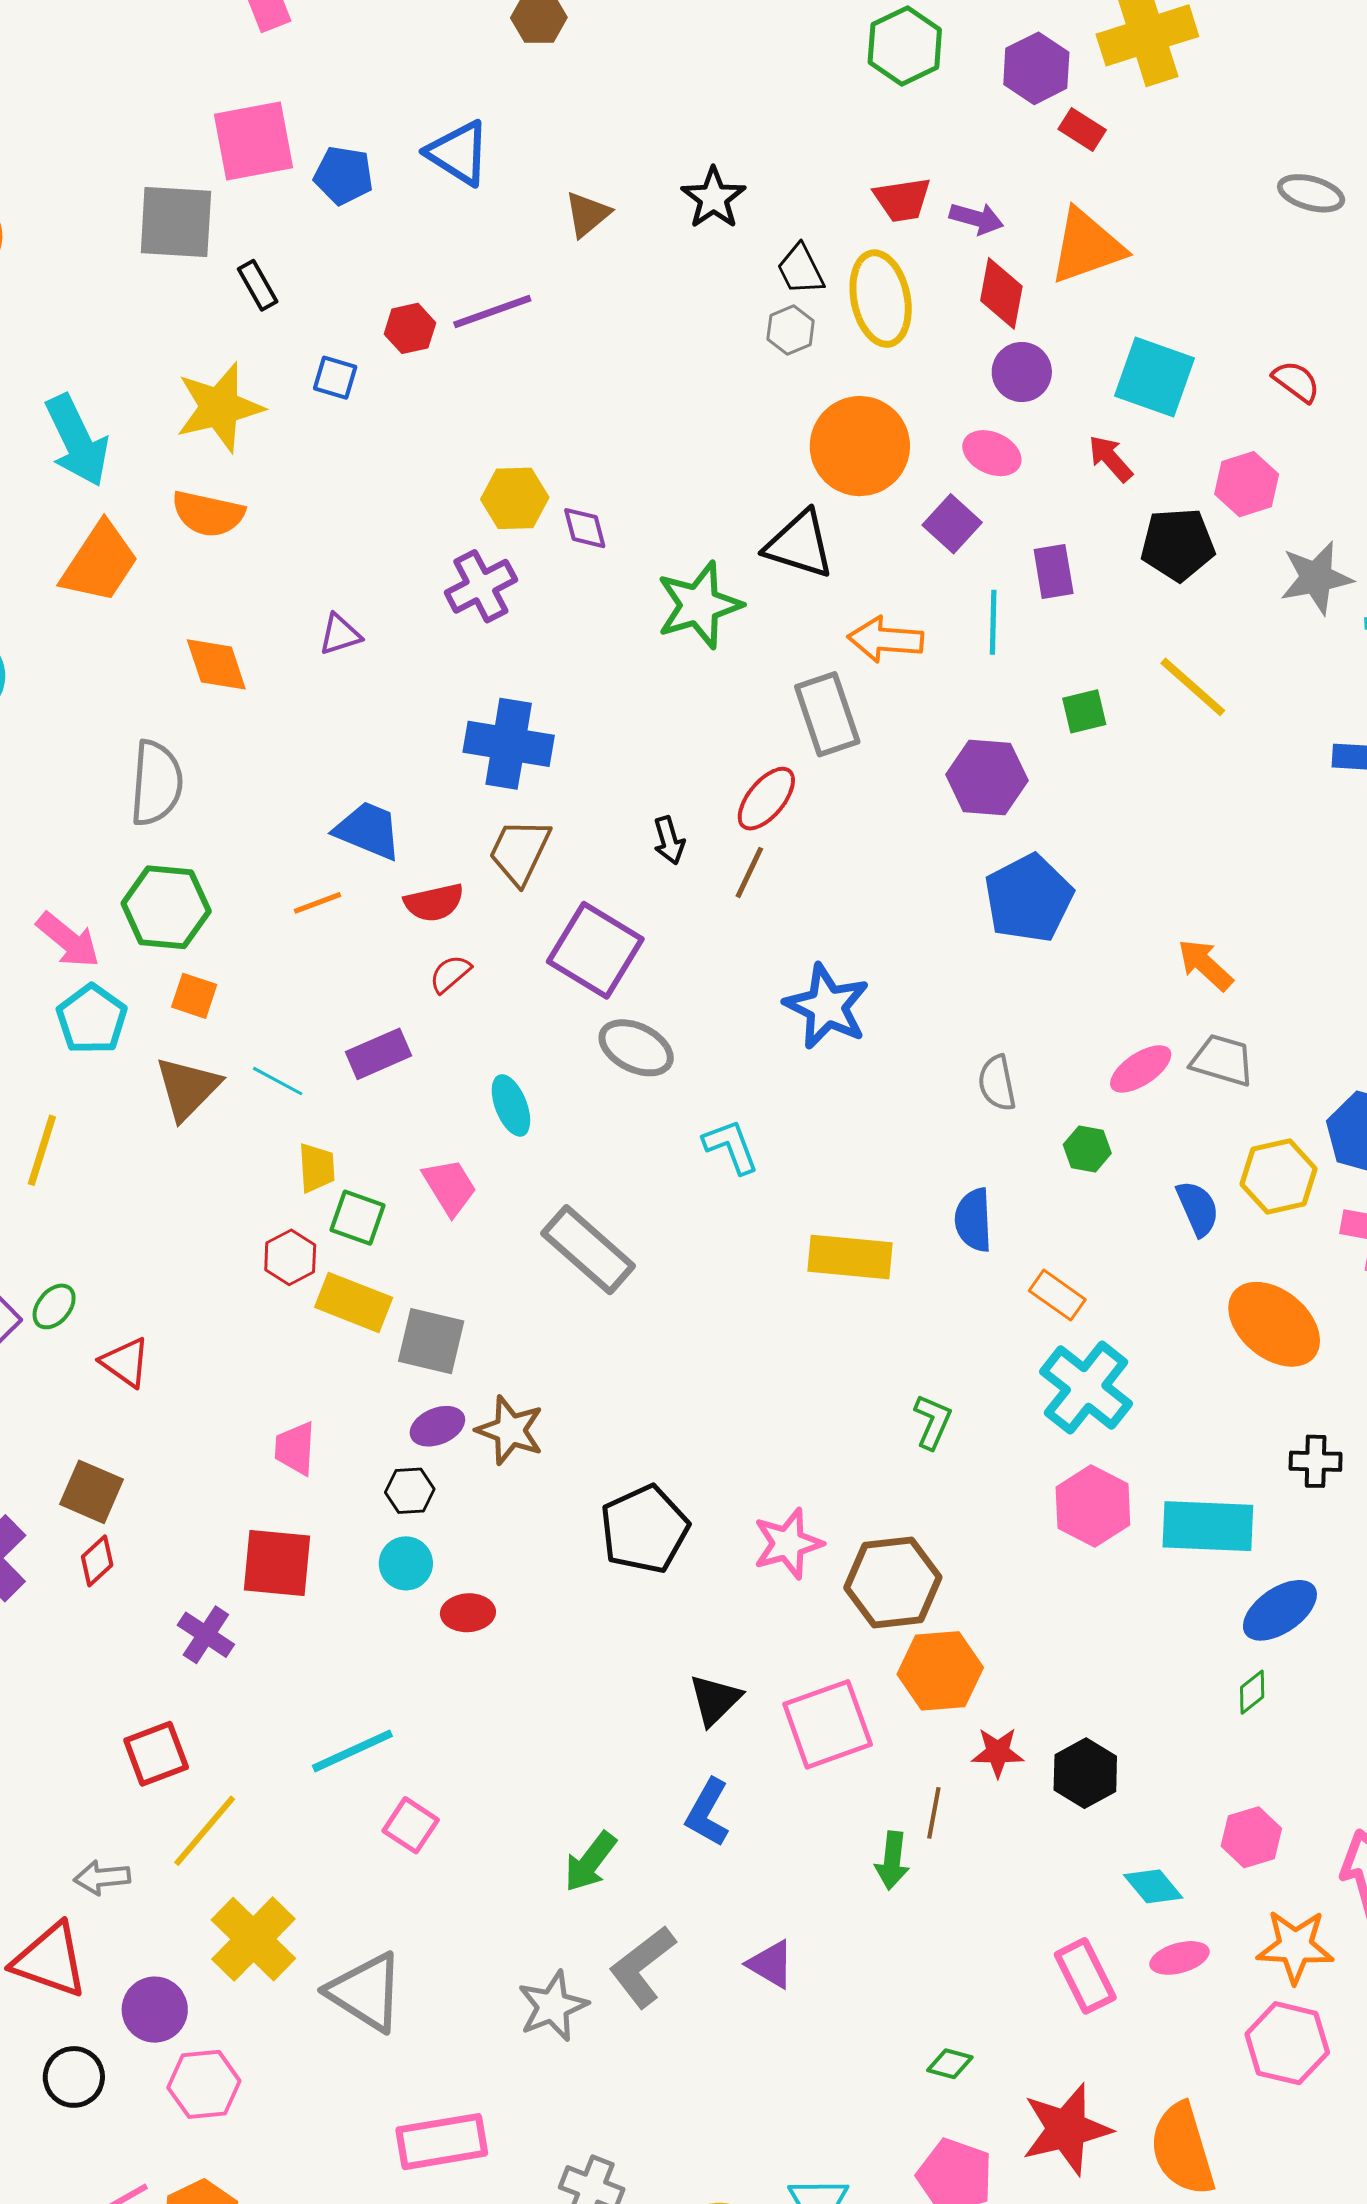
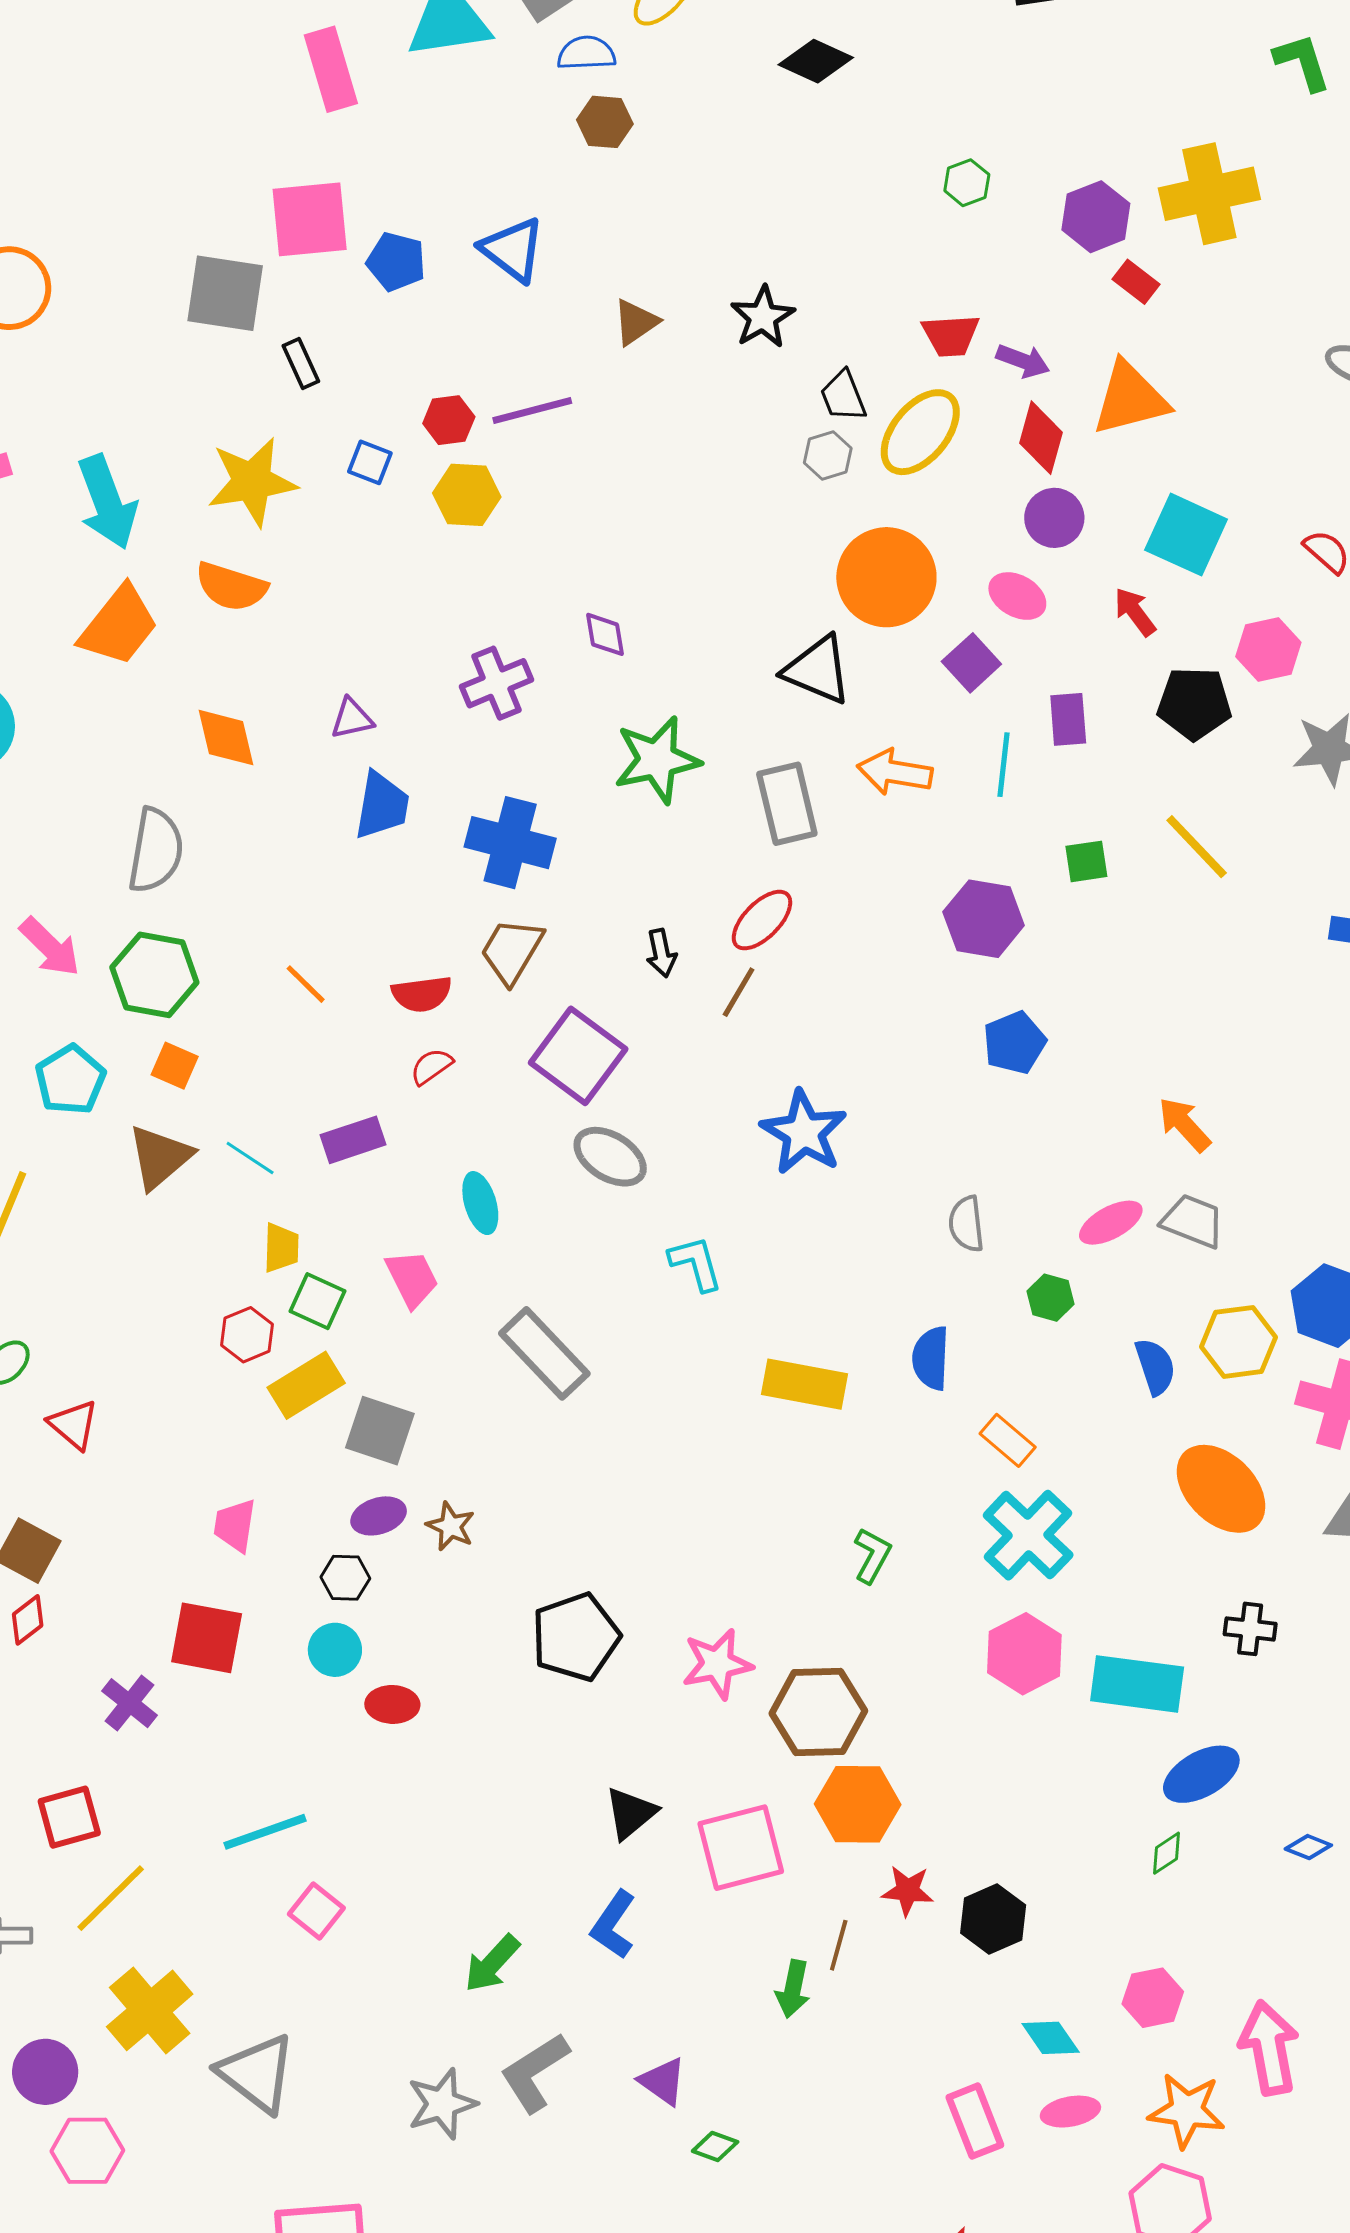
green hexagon: (905, 46) -> (967, 183), size x0.6
yellow ellipse: (881, 299) -> (920, 432), turned 46
yellow hexagon: (515, 498) -> (467, 495), moved
green star: (699, 605) -> (657, 760), moved
gray rectangle: (827, 714) -> (787, 804), moved
blue trapezoid: (368, 830) -> (382, 806), moved, turned 72
blue pentagon: (1029, 898) -> (1014, 1043), size x0.7
orange line: (317, 903) -> (306, 984), turned 60
pink arrow: (68, 940) -> (50, 947), moved
yellow rectangle: (354, 1302) -> (306, 1385), turned -58
brown star: (510, 1430) -> (451, 1526), size x0.7
green diamond: (950, 2064) -> (715, 2147), moved

